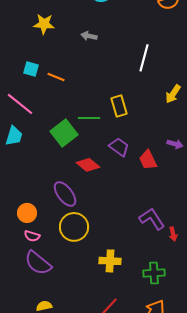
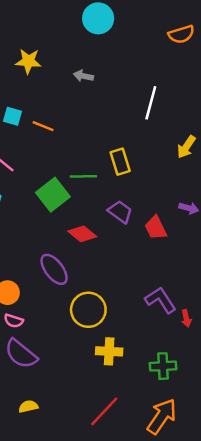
yellow circle: (74, 227) -> (88, 310), moved

